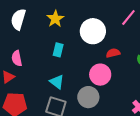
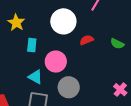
yellow star: (55, 19) -> (16, 23), moved
pink circle: (100, 75) -> (56, 62), moved

